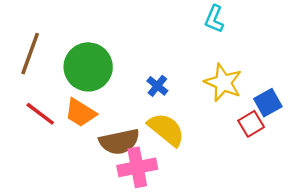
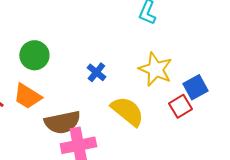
green circle: (88, 67) -> (34, 55), size x0.7
yellow semicircle: (166, 129) -> (127, 111), moved

